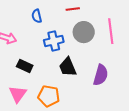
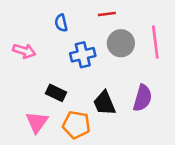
black rectangle: (25, 66) -> (56, 93), moved
black trapezoid: (68, 67) -> (104, 103), moved

